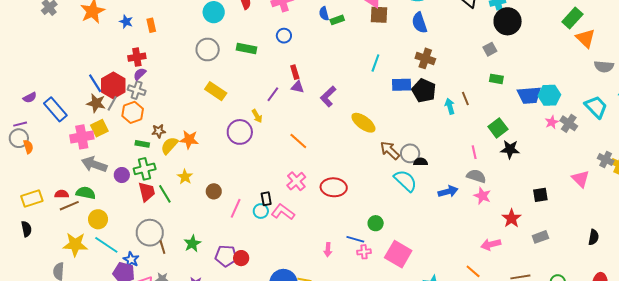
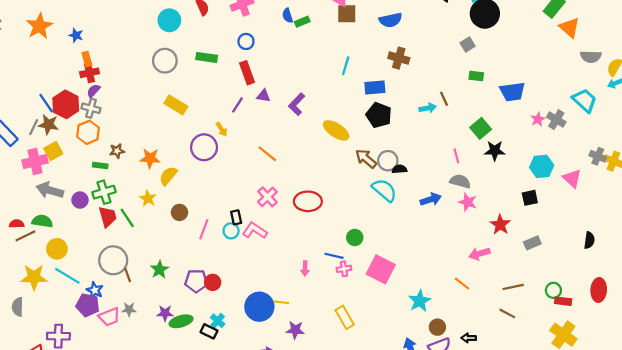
blue semicircle: (419, 23) -> (391, 20), turned -80
orange rectangle: (151, 25) -> (87, 59), moved
red rectangle: (295, 72) -> (247, 73), moved, size x1.5
black pentagon: (424, 91) -> (379, 115), moved
cyan hexagon: (549, 95) -> (542, 166), moved
gray line: (112, 103) -> (34, 127), moved
cyan arrow: (450, 106) -> (428, 108), turned 98
yellow semicircle: (169, 146) -> (168, 176), moved

